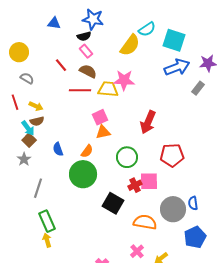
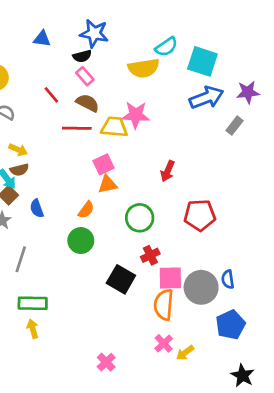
yellow semicircle: (130, 45) -> (144, 68), turned 45
red arrow: (148, 122) -> (168, 171), size x0.7
blue semicircle: (58, 149) -> (37, 208), moved
green circle: (83, 174) -> (81, 241), size x0.7
pink square: (149, 181) -> (170, 278), moved
green rectangle: (47, 221) -> (33, 303), turned -65
orange semicircle: (145, 222) -> (164, 305), turned -95
pink cross: (137, 251) -> (164, 343), moved

